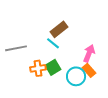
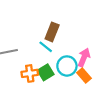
brown rectangle: (59, 29) -> (52, 32), turned -30
cyan circle: (76, 76) -> (67, 66), moved

